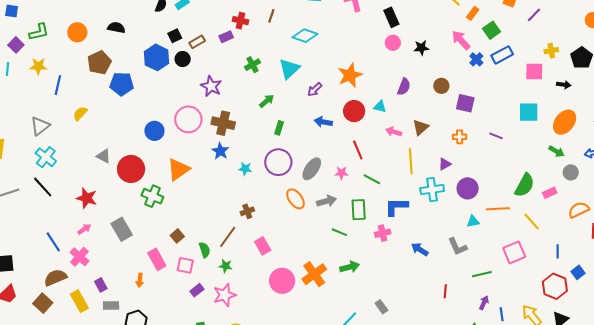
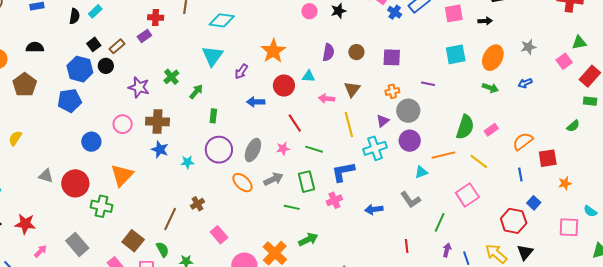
green cross: (253, 65) -> (171, 77), moved
blue pentagon: (122, 84) -> (69, 101), moved
brown circle: (441, 86) -> (356, 52), moved
pink circle: (188, 119) -> (123, 124), size x0.7
gray circle: (571, 172) -> (408, 111), moved, size x1.5
red star: (87, 198) -> (25, 224), moved
brown square: (177, 236) -> (133, 241), size x1.5
brown line: (228, 237) -> (170, 219), moved
blue arrow: (420, 249) -> (374, 209), turned -30
blue line: (558, 251) -> (520, 174), moved
green line: (482, 274) -> (440, 222), turned -42

